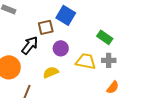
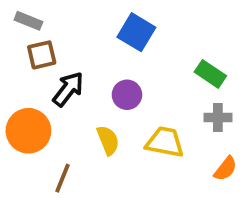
brown square: (46, 27) -> (42, 55), moved
yellow trapezoid: (86, 61) -> (165, 142), moved
yellow semicircle: (51, 72) -> (108, 140), turned 91

